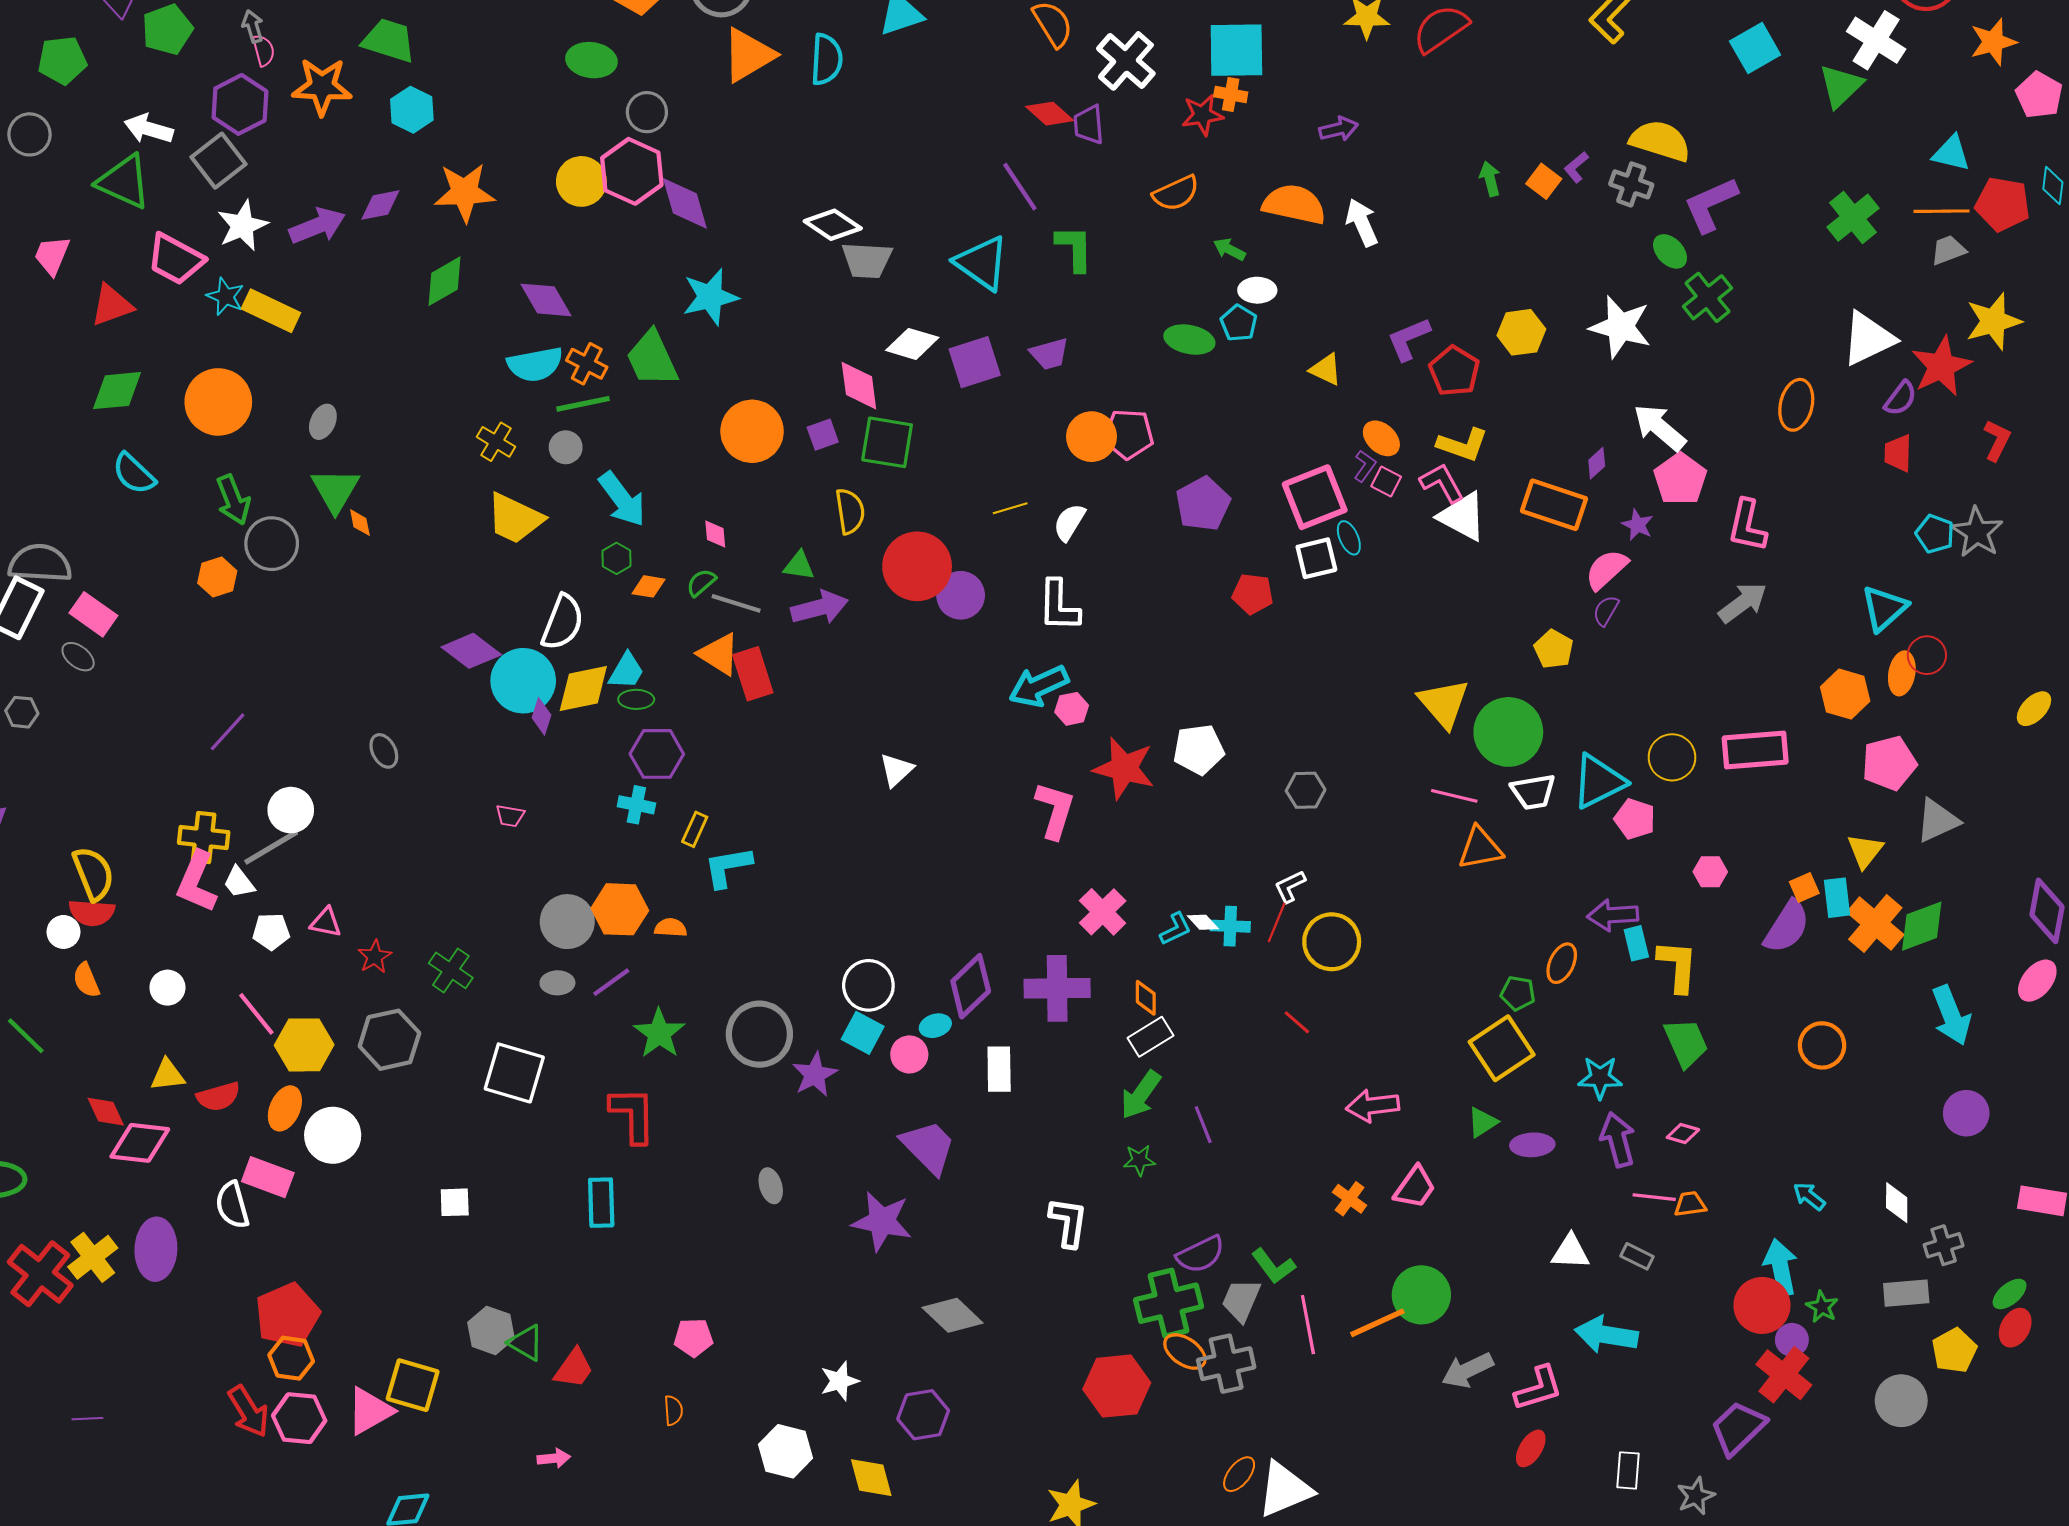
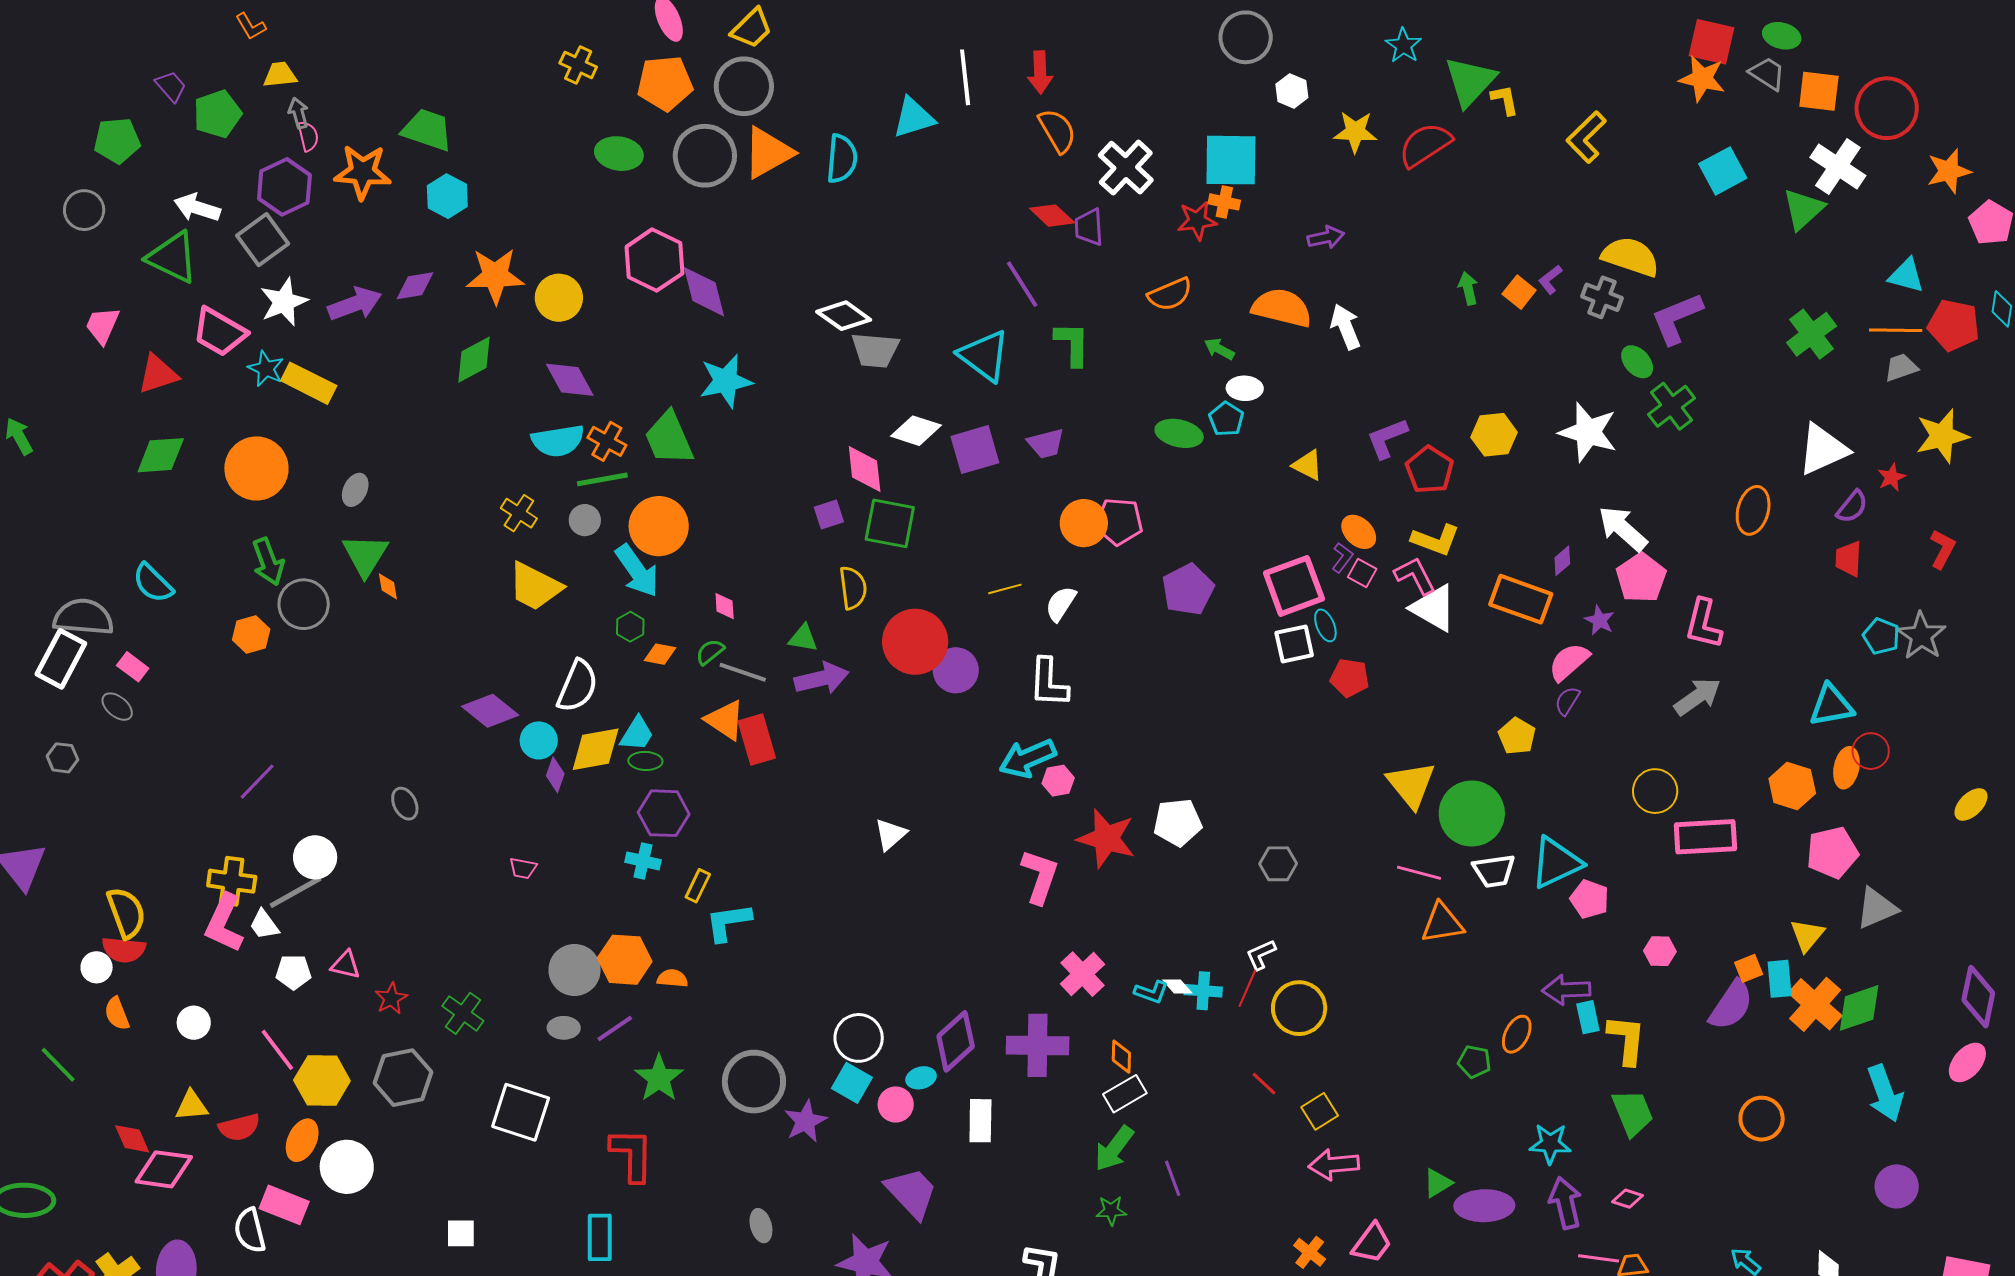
gray circle: (647, 112) -> (705, 156), moved, size x1.6
yellow circle: (581, 181) -> (559, 298), moved
red star: (1941, 366) -> (1892, 477), size x0.5
orange circle: (752, 431) -> (659, 526), moved
cyan semicircle: (134, 474) -> (153, 583), moved
red pentagon: (1253, 594) -> (1350, 678), moved
cyan triangle: (1884, 608) -> (1831, 706), turned 30
pink rectangle: (93, 614) -> (133, 667), size x0.7
cyan circle: (523, 681) -> (539, 740), size x0.6
yellow circle: (1672, 757) -> (1655, 791), moved
cyan L-shape: (1176, 929) -> (1151, 992), turned 44
yellow square: (1502, 1048) -> (1320, 1111), moved, size x0.6
purple ellipse: (1532, 1145) -> (1484, 1206), size x1.4

